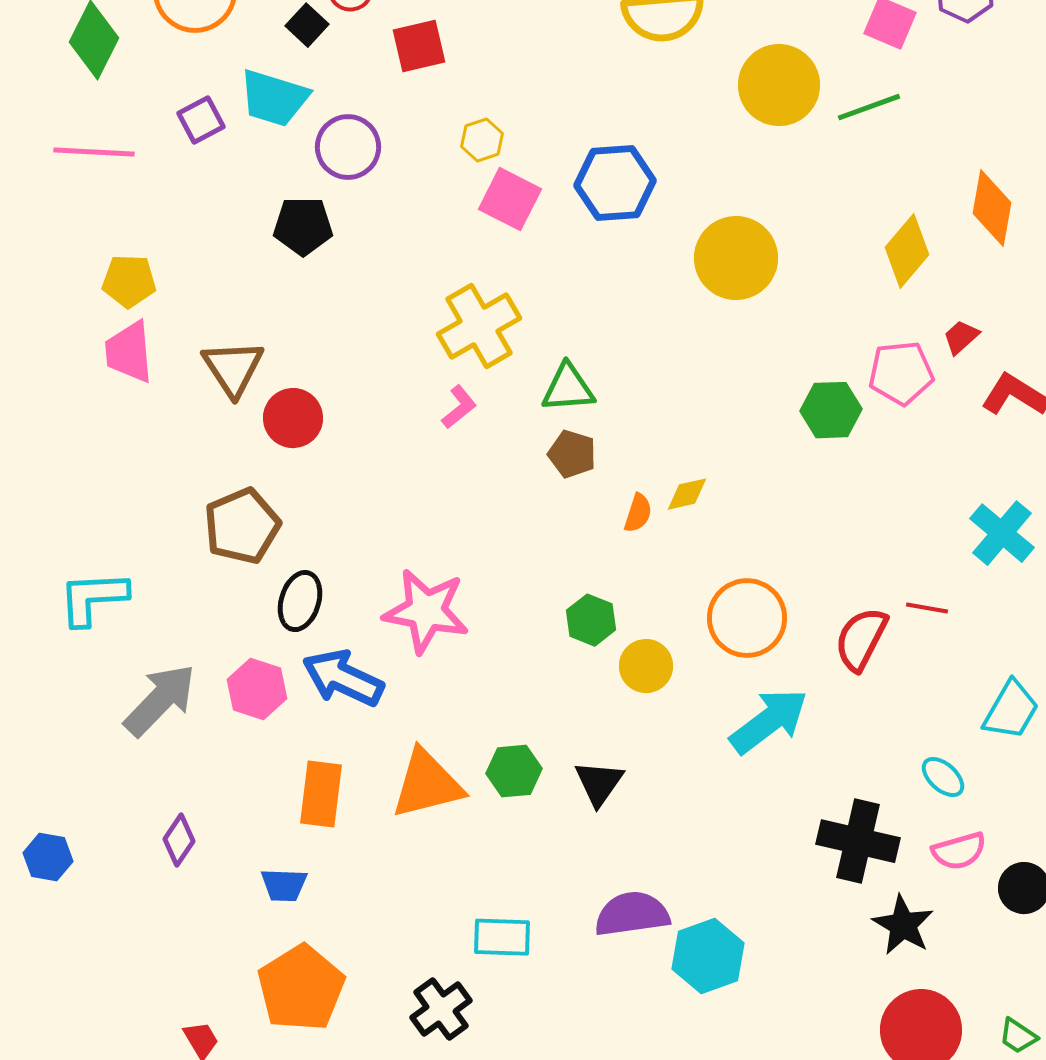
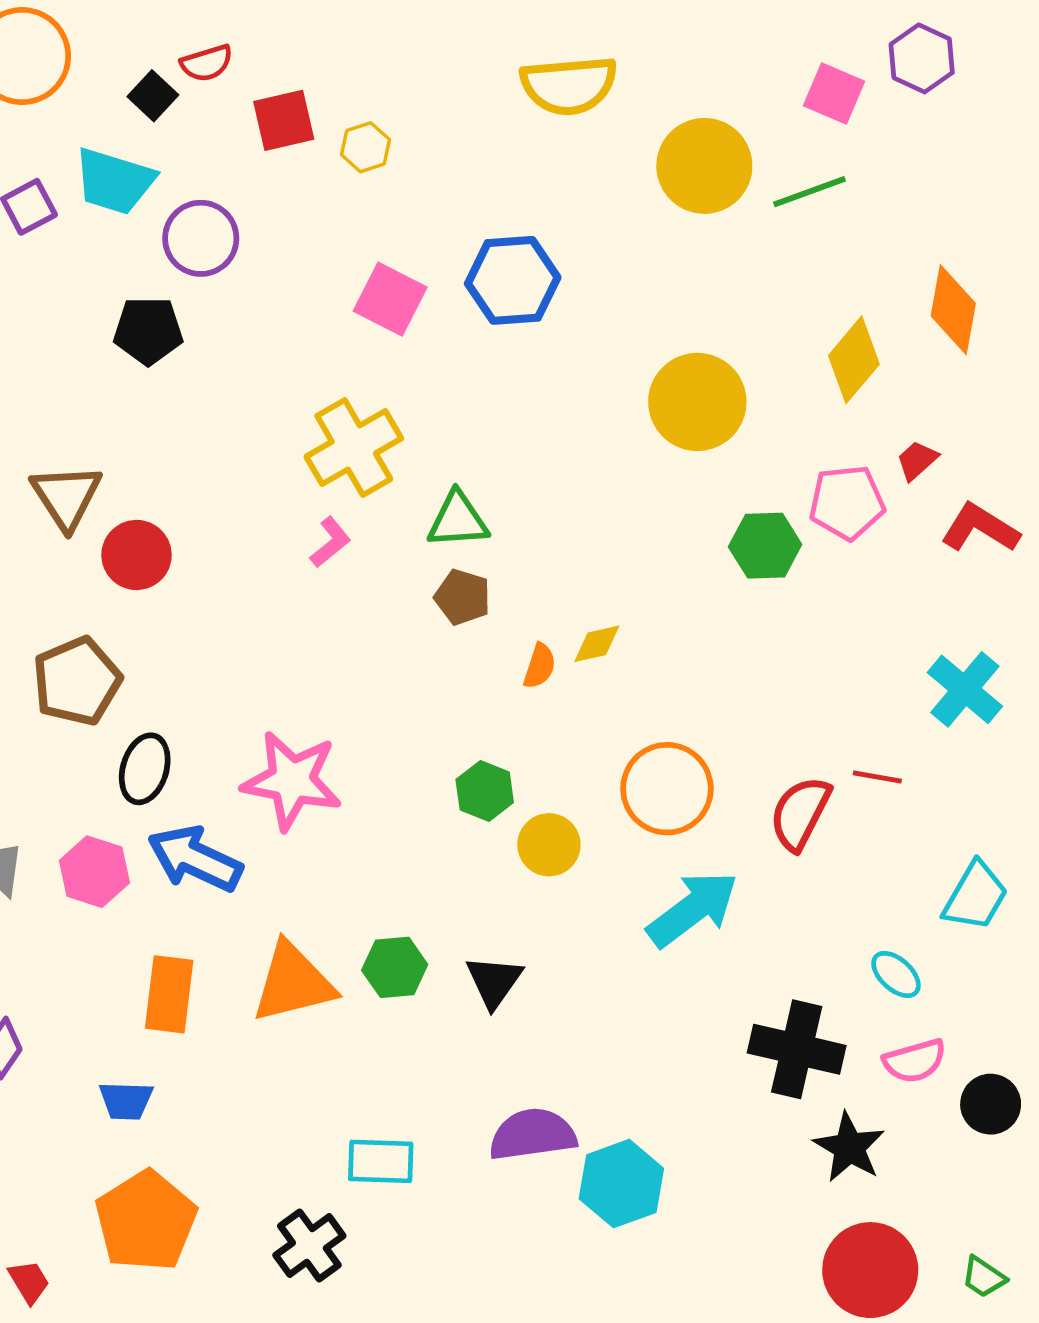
yellow hexagon: (482, 140) -> (366, 147), moved
yellow circle: (736, 258) -> (697, 402), moved

